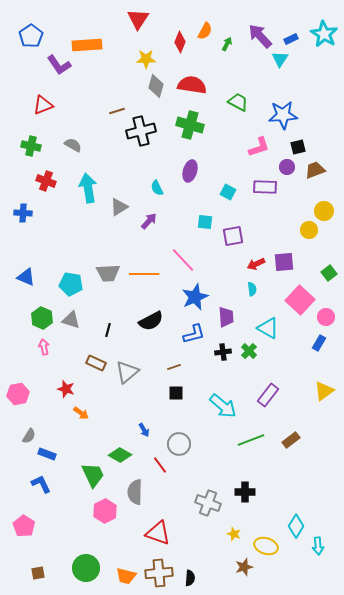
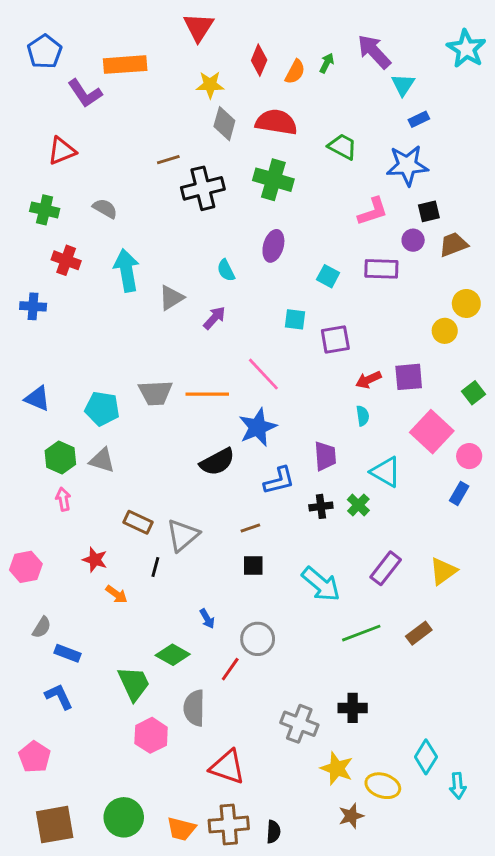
orange semicircle: (205, 31) -> (295, 72), moved
blue rectangle: (291, 39) -> (419, 119), moved
blue star: (195, 297) -> (258, 427), moved
black line: (108, 330) -> (155, 567), moved
yellow triangle: (324, 391) -> (443, 571), moved
red line: (160, 465) -> (230, 669), turned 72
yellow star: (234, 534) -> (337, 768), size x1.6
brown square: (38, 573) -> (55, 825), size x2.0

